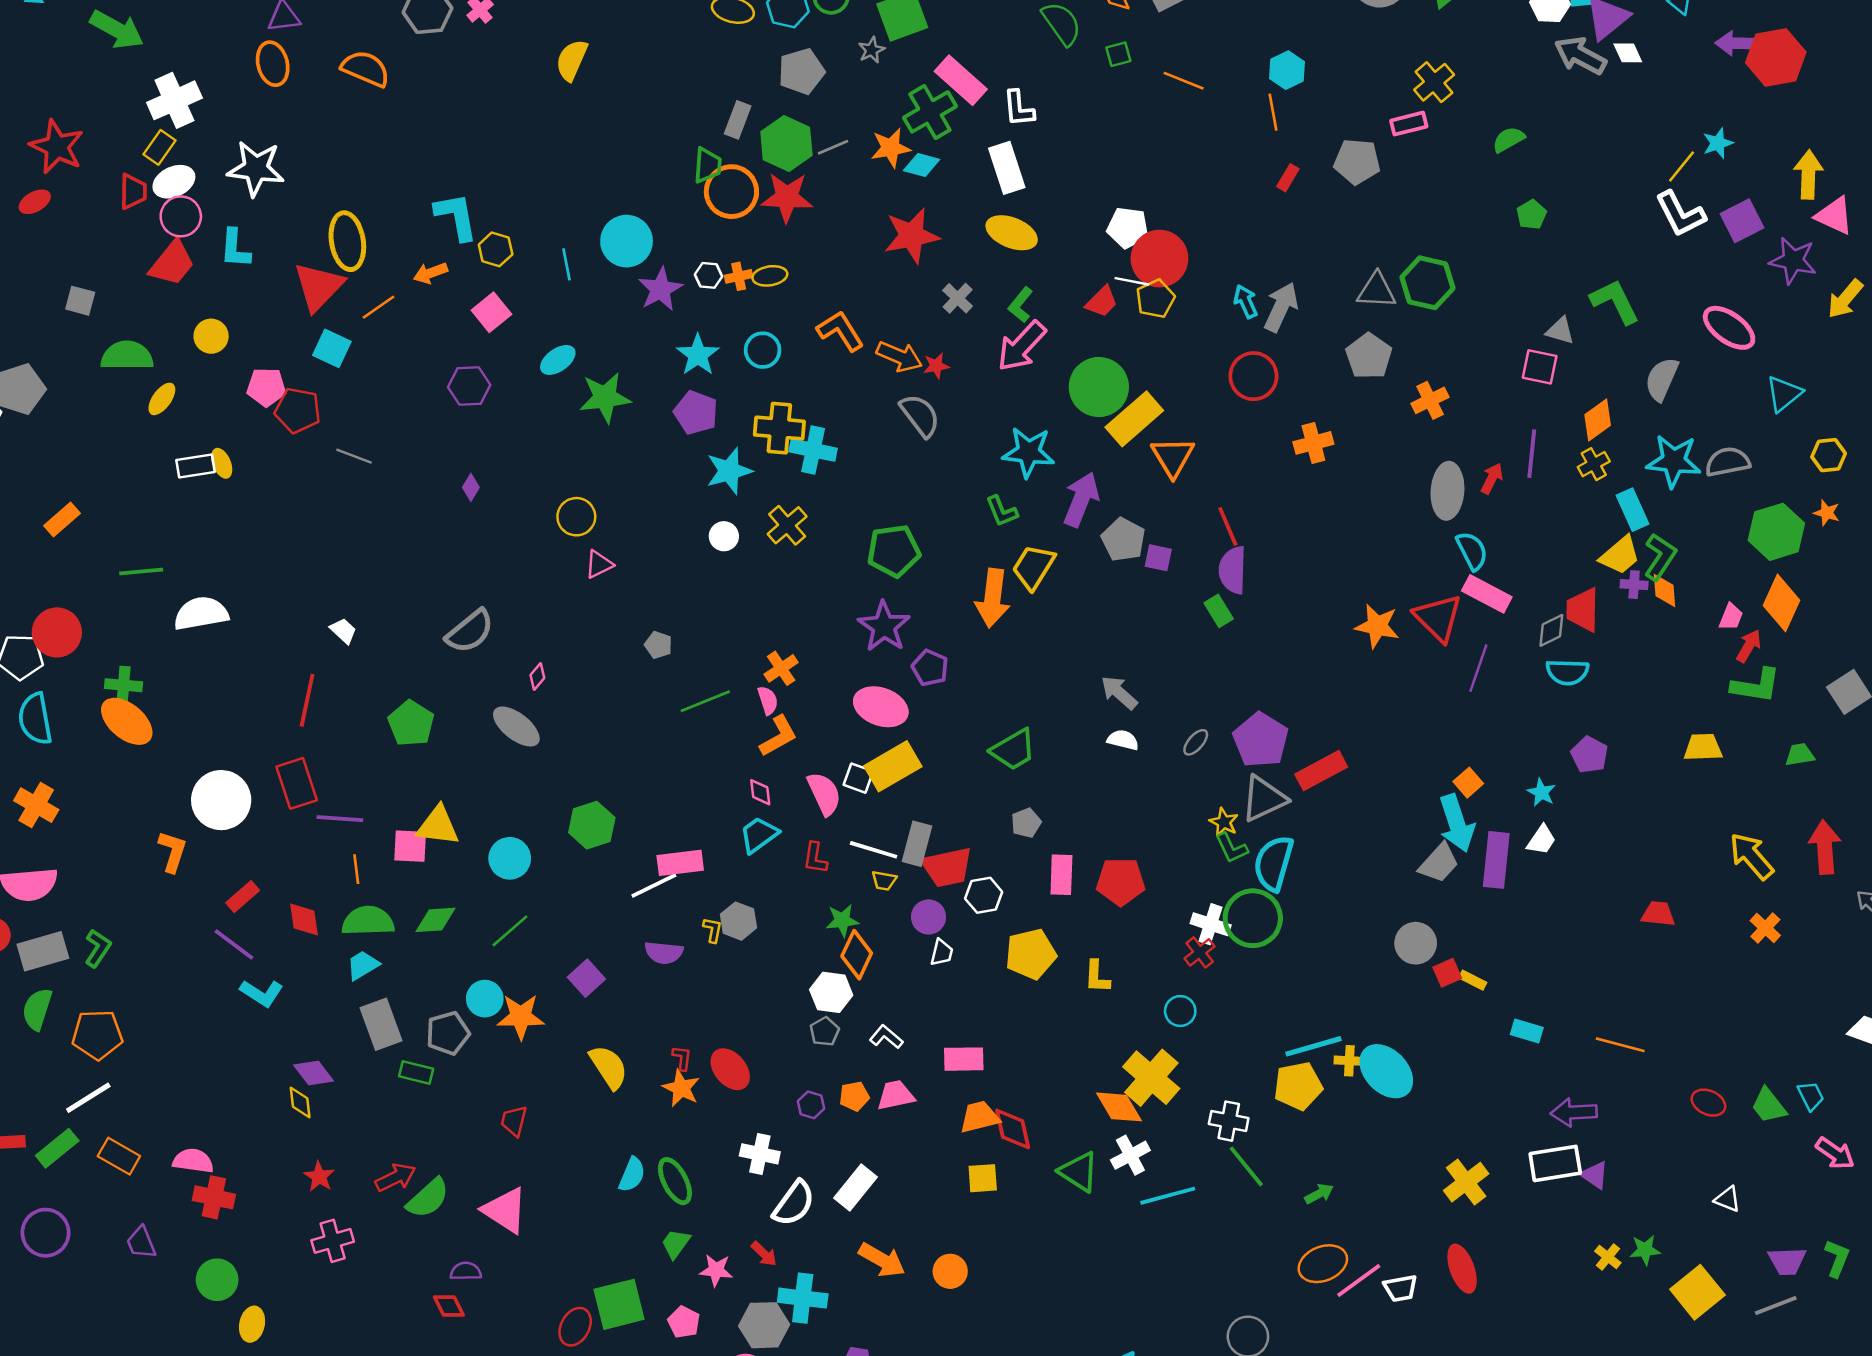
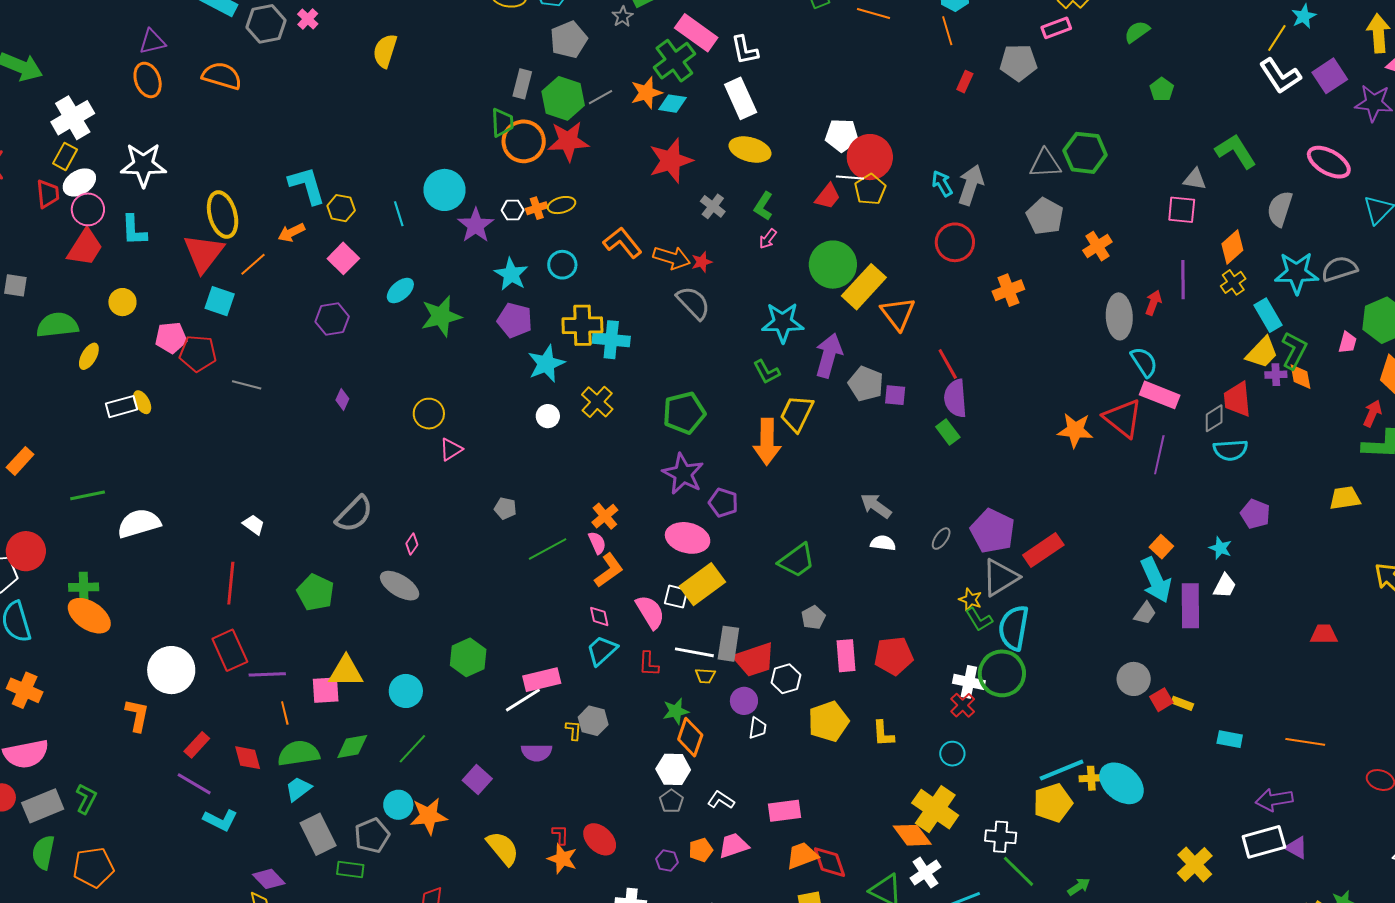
pink arrow: (1022, 346) -> (768, 239), size x0.5
pink trapezoid: (1731, 617) -> (1348, 343), moved
gray trapezoid: (1439, 863) -> (1145, 613), size x0.7

